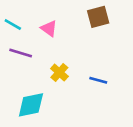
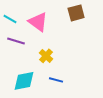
pink triangle: (49, 28) -> (38, 22), size x1.5
blue line: (98, 80) -> (56, 80), moved

